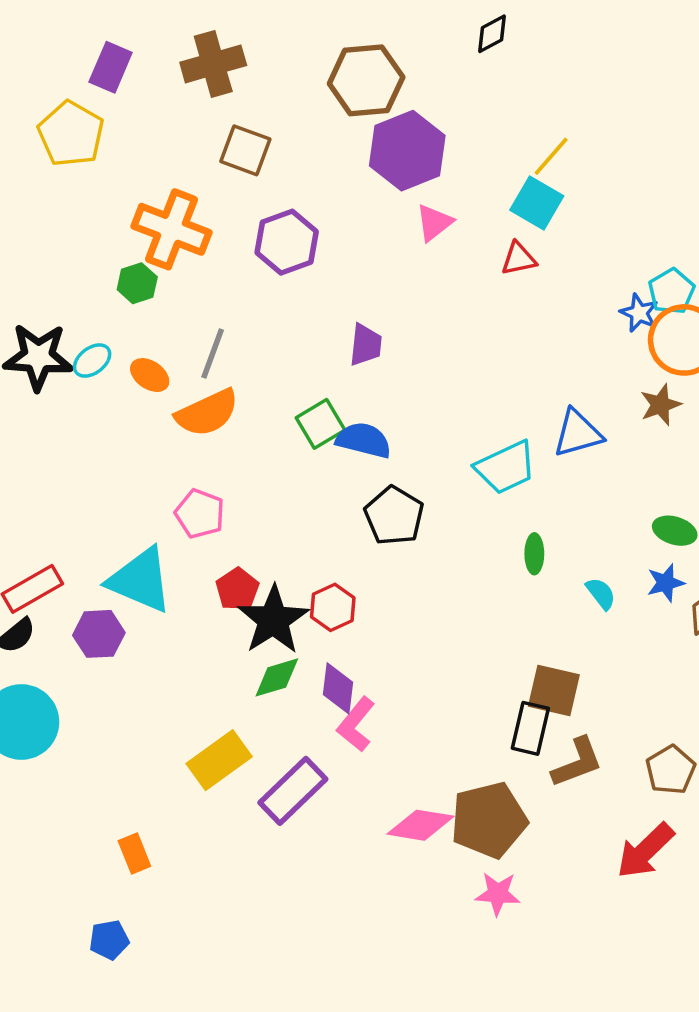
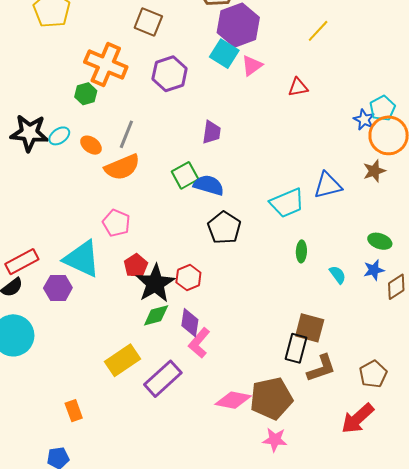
cyan square: (537, 203) -> (224, 54), moved

